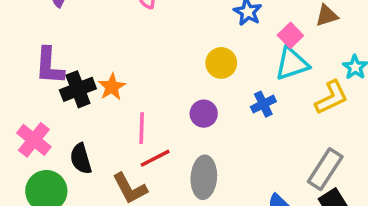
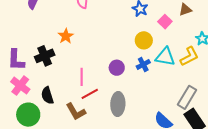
yellow circle: (221, 63) -> (144, 40), moved
cyan triangle: (292, 64) -> (165, 57), moved, turned 30
purple L-shape: (49, 66) -> (16, 60), moved
orange star: (112, 87) -> (66, 36), moved
blue cross: (263, 104) -> (143, 64), moved

